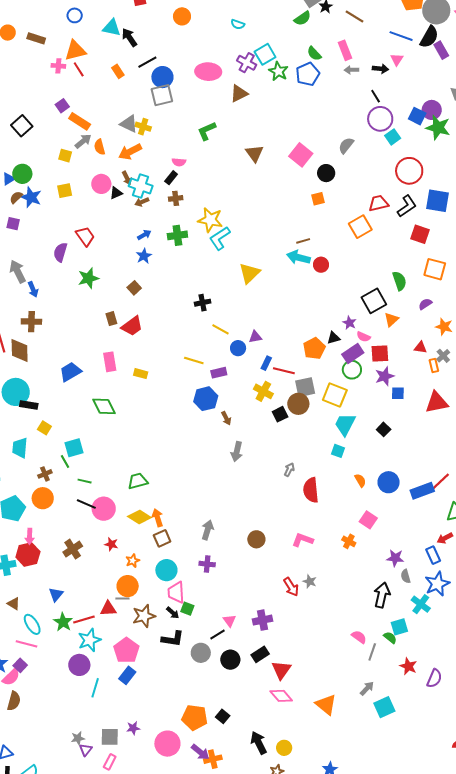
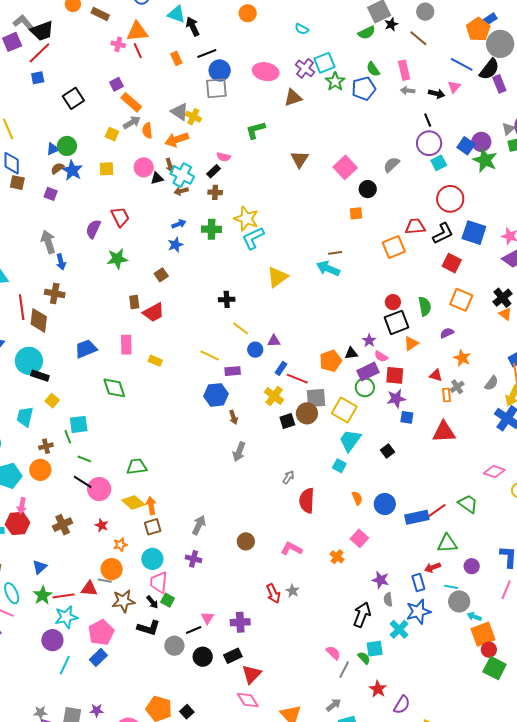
red circle: (321, 265) -> (393, 302), moved

